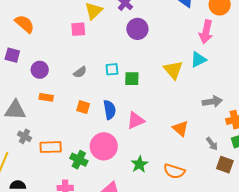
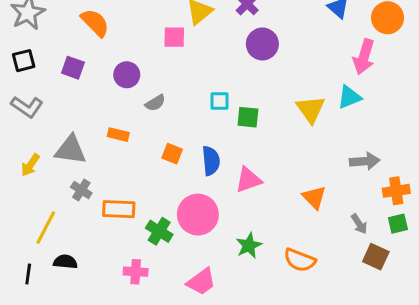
purple circle: (40, 70) -> (127, 75), moved
gray semicircle: (80, 72) -> (155, 103), moved

